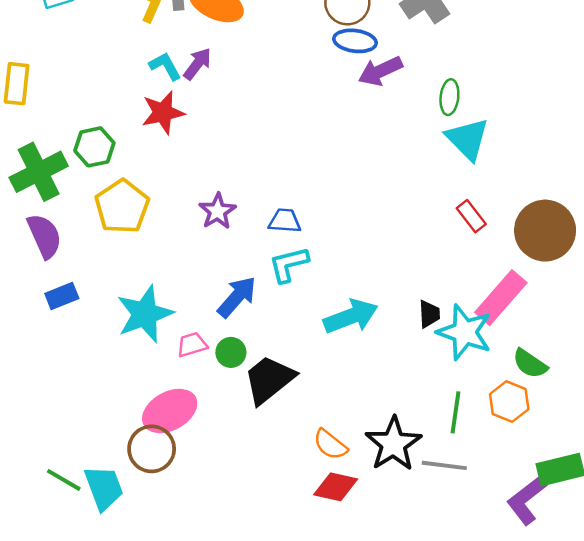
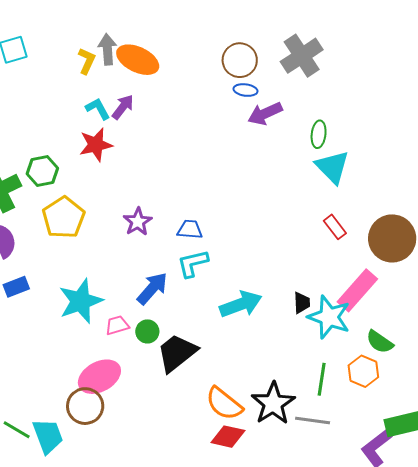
blue ellipse: (355, 41) -> (245, 90), size x0.7
orange semicircle: (330, 445) -> (224, 404), size x1.4

